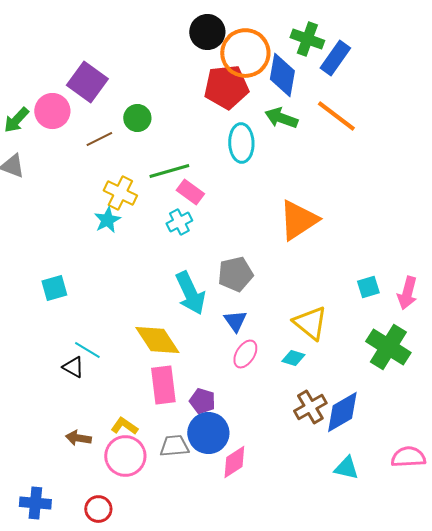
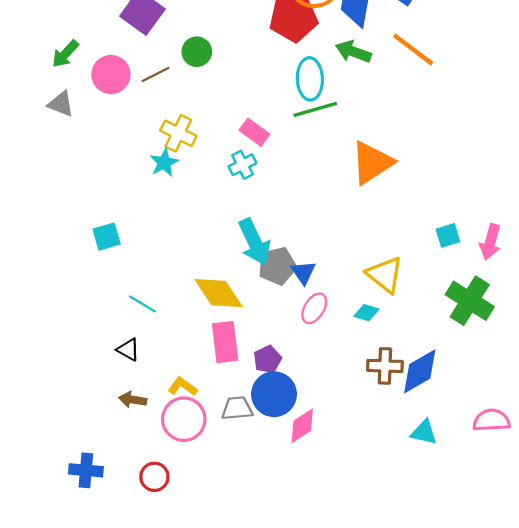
pink circle: (52, 111) -> (111, 75), moved
green line: (169, 171) -> (315, 109), moved
gray pentagon: (235, 274) -> (277, 266), moved
black triangle: (73, 367) -> (128, 350), moved
purple pentagon: (202, 401) -> (267, 359), turned 30
brown cross: (310, 407) -> (385, 366), turned 32

